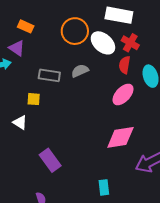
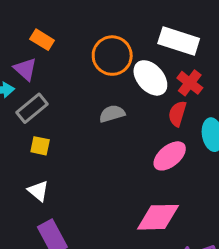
gray rectangle: (49, 75) -> (32, 108), moved, turned -55
white triangle: (20, 122) -> (38, 191), moved

